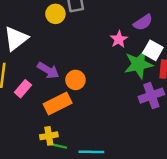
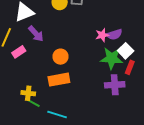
purple semicircle: (143, 22) -> (114, 34), moved
purple arrow: (48, 70) -> (36, 34), moved
orange rectangle: (58, 104) -> (59, 80), moved

